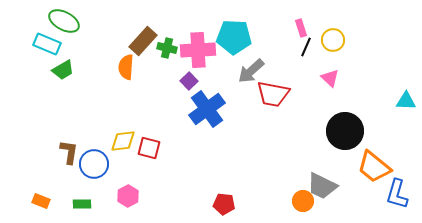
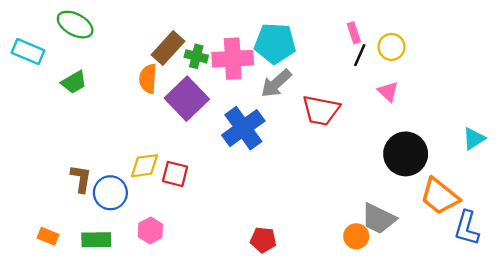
cyan rectangle: (47, 44) -> (28, 52), moved
gray arrow: (251, 71) -> (276, 83), moved
purple square: (189, 81) -> (187, 99), moved, size x2.0
cyan triangle: (406, 101) -> (474, 139), moved, turned -35
green rectangle: (82, 204) -> (96, 240), size x1.4

